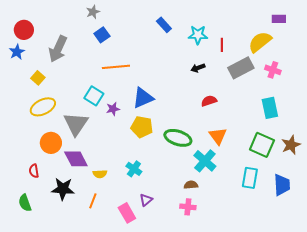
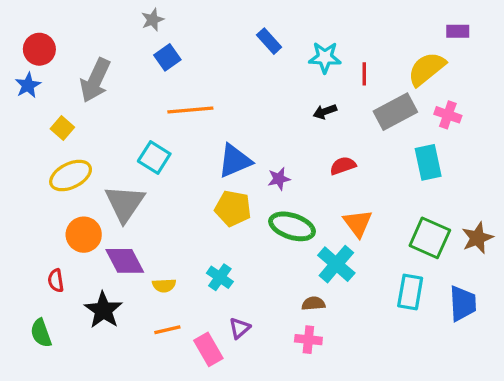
cyan rectangle: (270, 108) -> (428, 162), moved
purple star: (113, 109) -> (279, 179), moved
black star: (63, 189) -> (103, 310), turned 30
orange line: (93, 201) -> (167, 330), moved, turned 56

